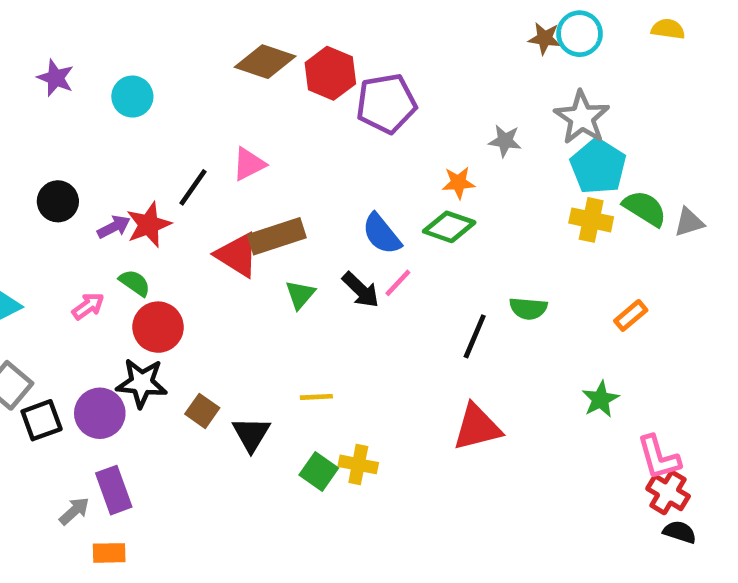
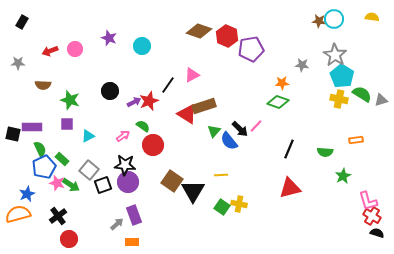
blue semicircle: (382, 234) -> (229, 141), moved
green semicircle: (528, 308) -> (325, 152), moved
orange rectangle: (631, 315) -> (356, 140), turned 32
black star: (142, 383) -> (125, 165), moved
brown square: (202, 411) -> (172, 181), size x1.5
black triangle: (251, 434) -> (193, 191), size x1.4

